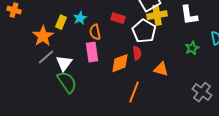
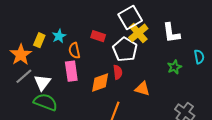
yellow cross: (157, 15) -> (138, 33), turned -30
green semicircle: (67, 82) -> (46, 102), turned -35

